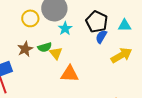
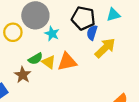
brown star: (25, 49) -> (23, 75), moved
yellow arrow: (121, 55) -> (105, 48), moved
orange triangle: (70, 74) -> (67, 62), moved

